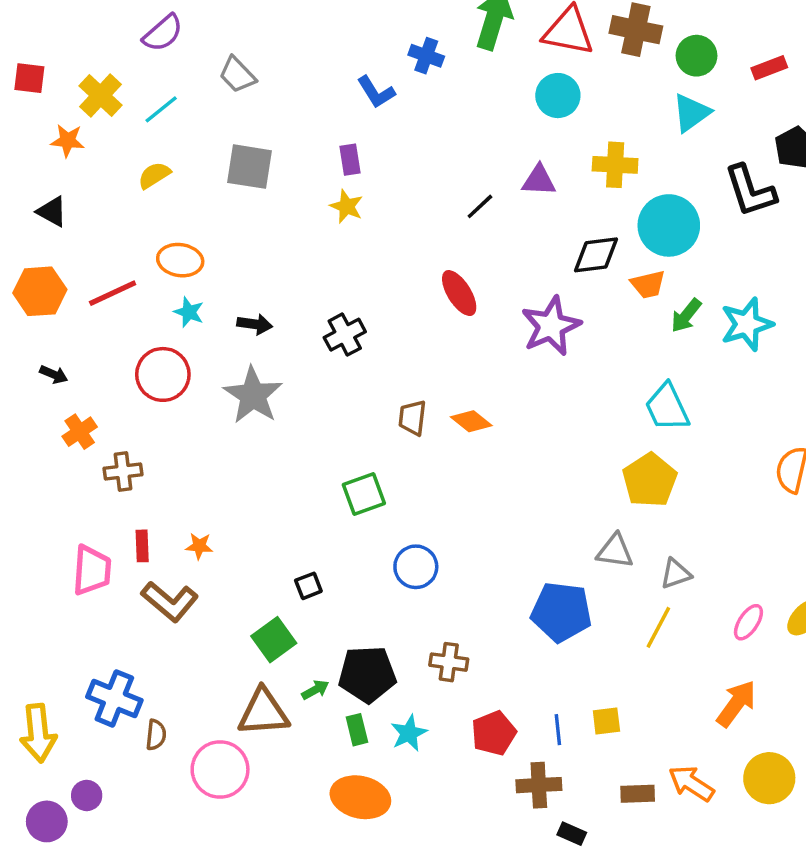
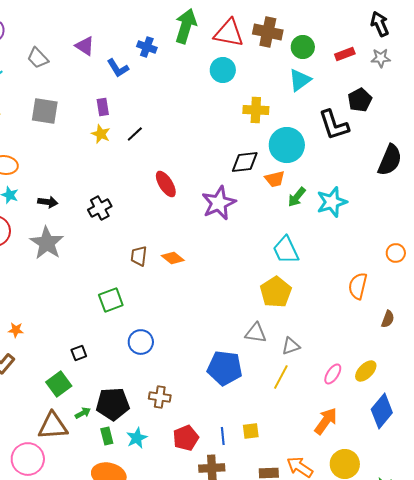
purple triangle: (539, 180) -> (85, 46), moved, turned 30
black line: (480, 206) -> (135, 134), moved

